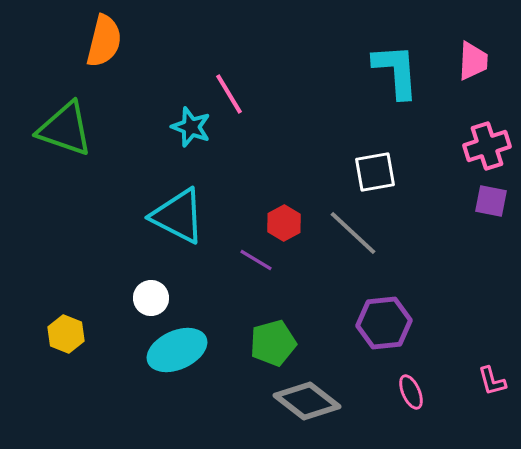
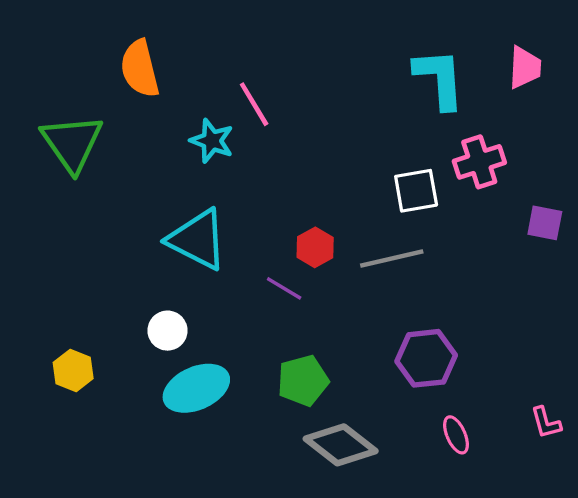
orange semicircle: (104, 41) -> (140, 69), moved, turned 152
green triangle: (65, 129) -> (72, 143), turned 36
pink cross: (487, 146) -> (479, 162), moved
gray line: (353, 233) -> (392, 258), turned -56

